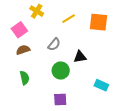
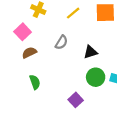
green circle: (61, 71) -> (96, 77), moved
purple square: (60, 100) -> (76, 100), turned -32

